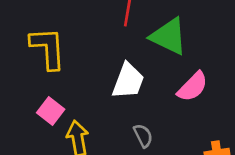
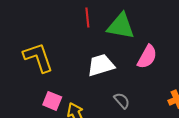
white trapezoid: (128, 81) -> (101, 65), turned -112

